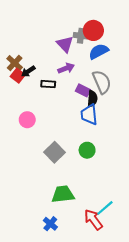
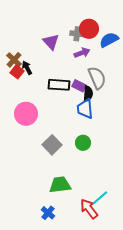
purple triangle: (65, 44) -> (51, 42), moved
blue semicircle: (99, 51) -> (109, 40), moved
purple arrow: (66, 68) -> (82, 53), moved
black arrow: (28, 71) -> (27, 68), turned 96
black rectangle: (48, 84) -> (59, 85), moved, size x1.5
pink circle: (27, 120) -> (26, 114), size x1.5

